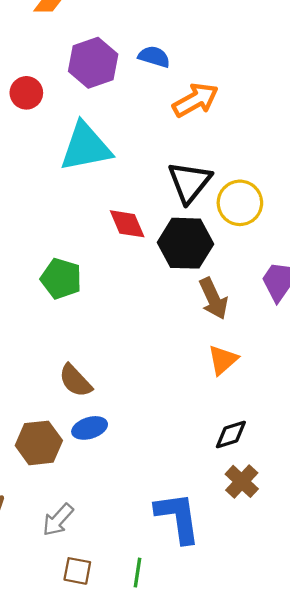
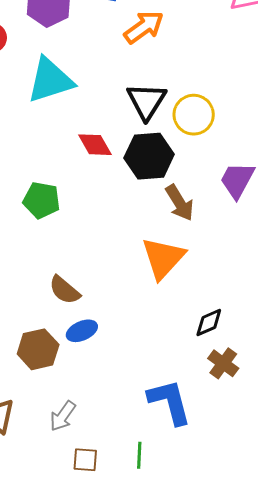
orange triangle: (223, 360) -> (163, 258), moved, size x1.6

